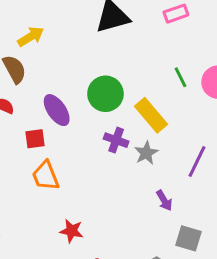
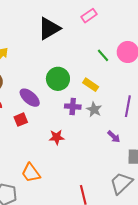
yellow rectangle: (151, 115) -> (91, 85), size x0.7
orange trapezoid: (46, 176) -> (31, 173), moved
red star: (72, 231) -> (57, 137), moved

